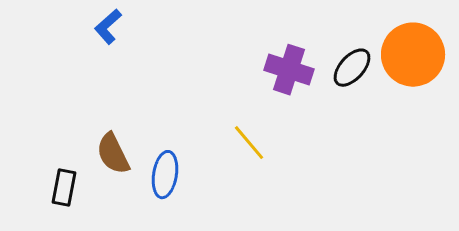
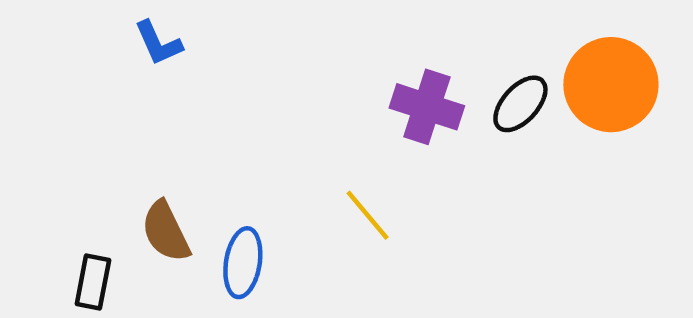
blue L-shape: (108, 27) -> (158, 43), turned -72

